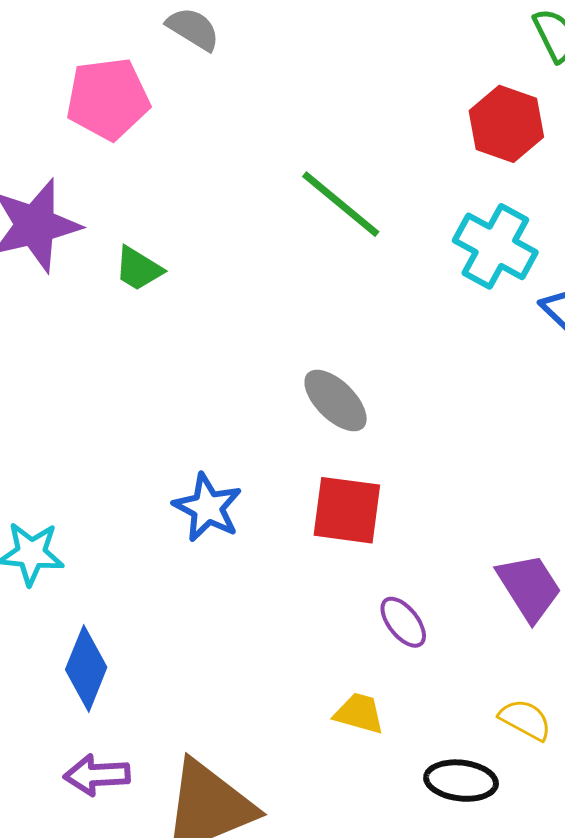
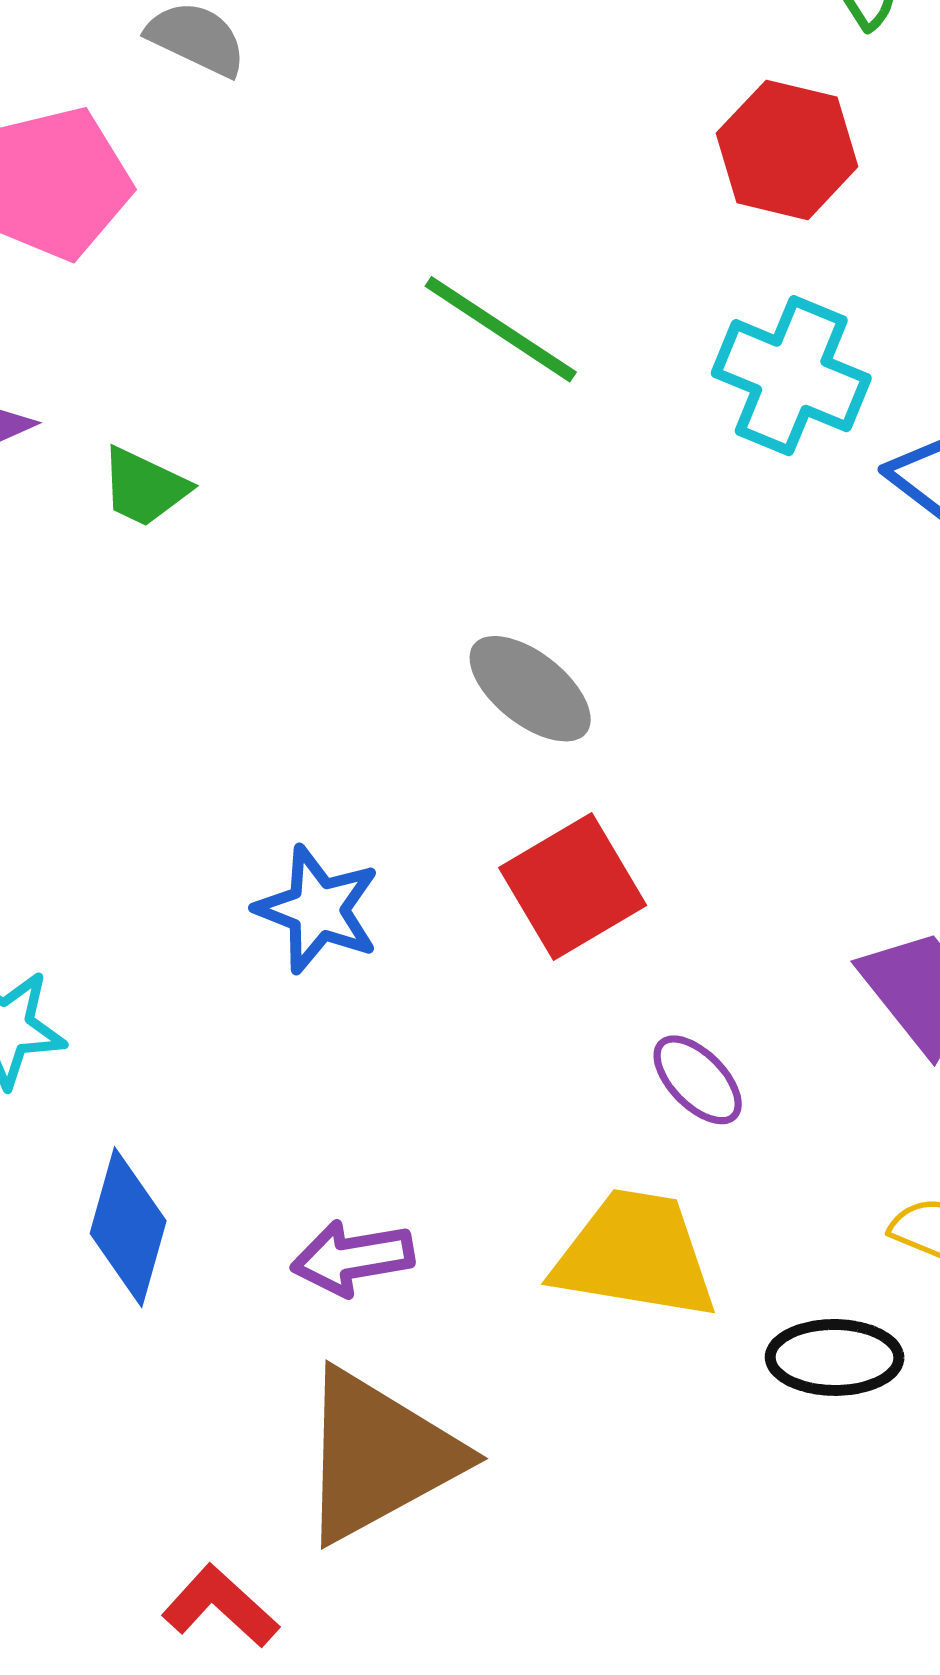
red square: (347, 510) -> (573, 887), turned -32
yellow trapezoid: (359, 713) -> (635, 1255), size x1.8
purple arrow: (97, 775) -> (352, 1258), moved

